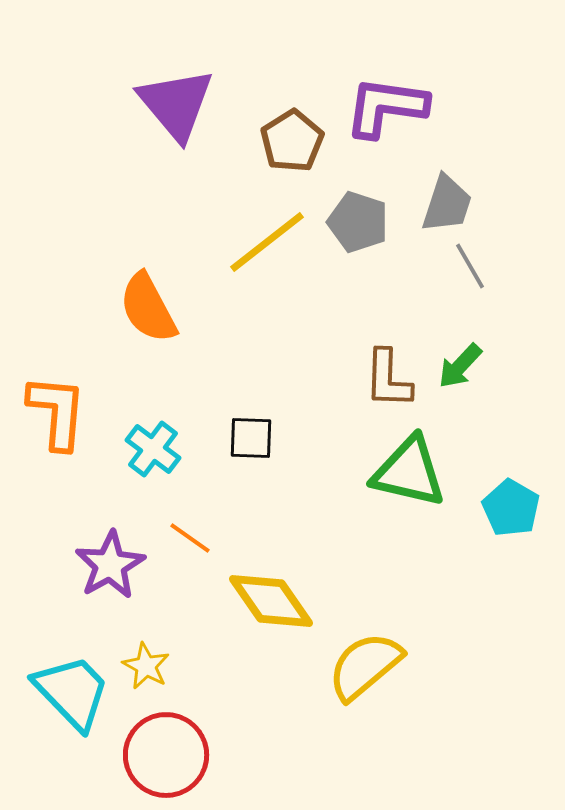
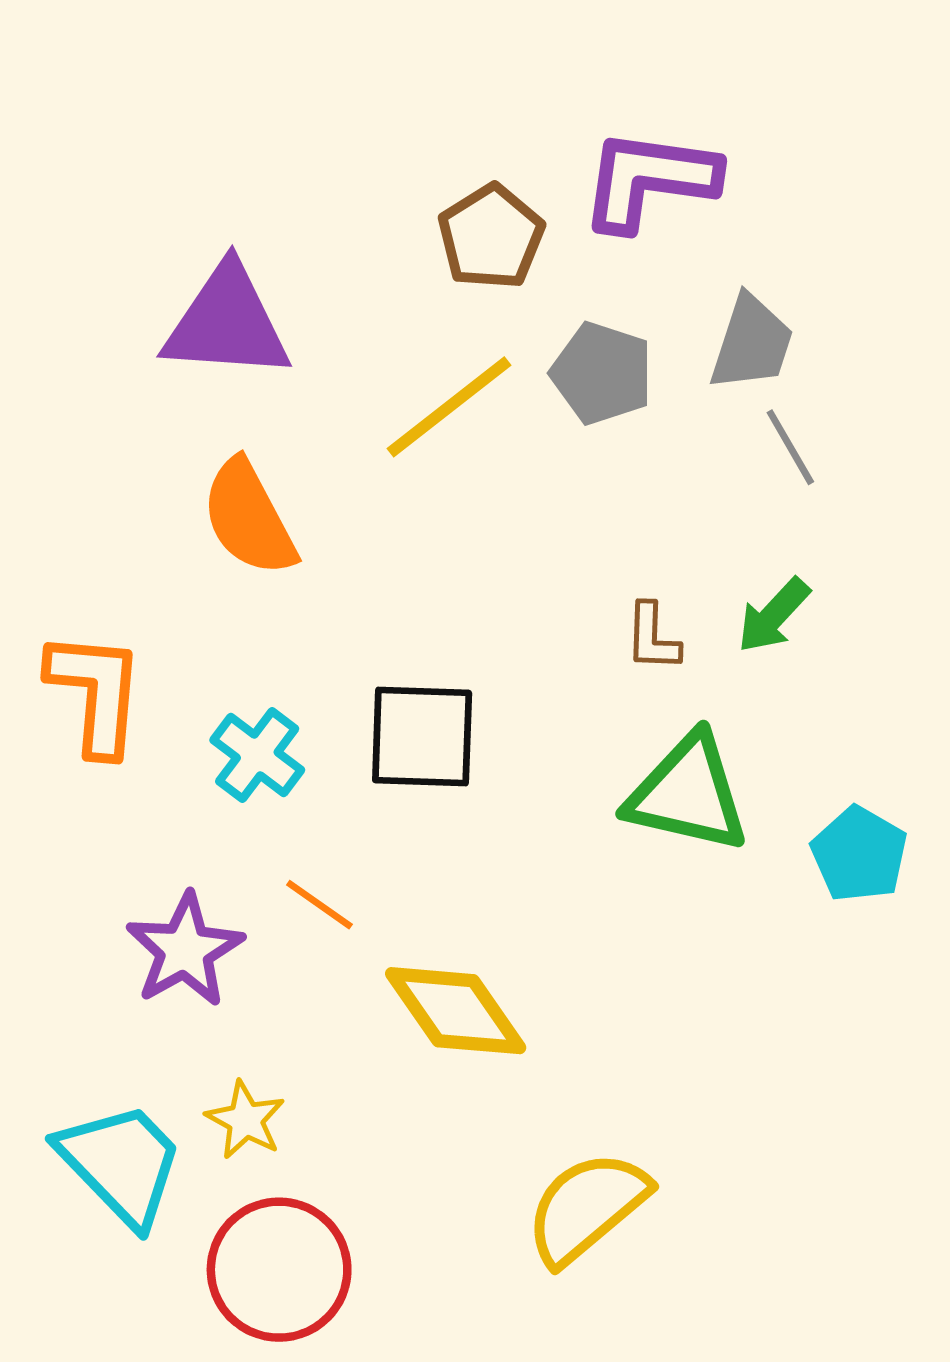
purple triangle: (176, 104) -> (227, 323), moved, turned -46
brown L-shape: (388, 379) -> (652, 637), size x0.7
black square: (251, 438) -> (422, 736), size x1.5
yellow semicircle: (365, 666) -> (587, 1207), moved

